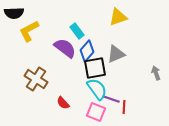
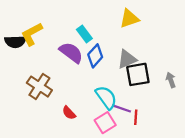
black semicircle: (14, 13) -> (15, 42), moved
black square: (95, 68) -> (138, 74), moved
pink square: (96, 112) -> (105, 123), turned 36

